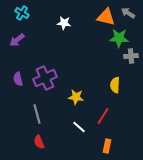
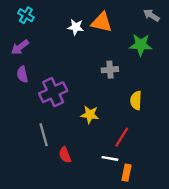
orange triangle: (106, 17) -> (102, 22), moved
gray cross: (131, 56) -> (110, 70), moved
purple semicircle: (18, 79) -> (22, 74), moved
white line: (79, 127) -> (110, 158), moved, turned -32
red semicircle: (39, 142) -> (65, 155), moved

